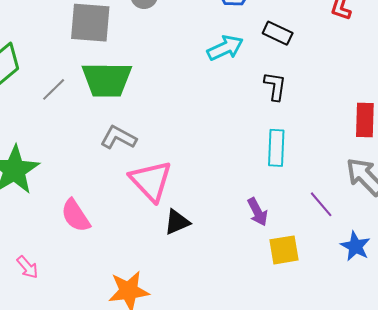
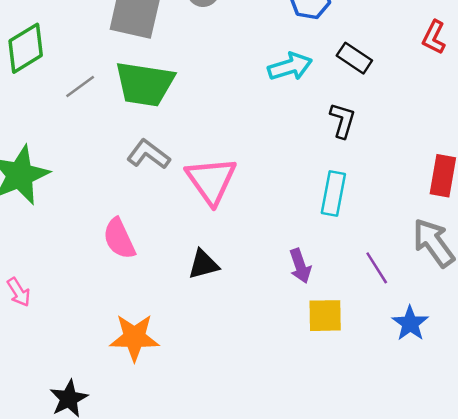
pink triangle: (151, 181) -> (211, 181), moved
pink semicircle: (76, 216) -> (119, 239), moved

